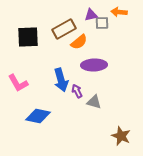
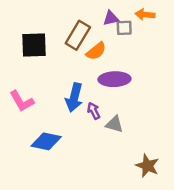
brown rectangle: (64, 29) -> (78, 35), turned -30
blue arrow: (61, 80) -> (74, 97), turned 30

